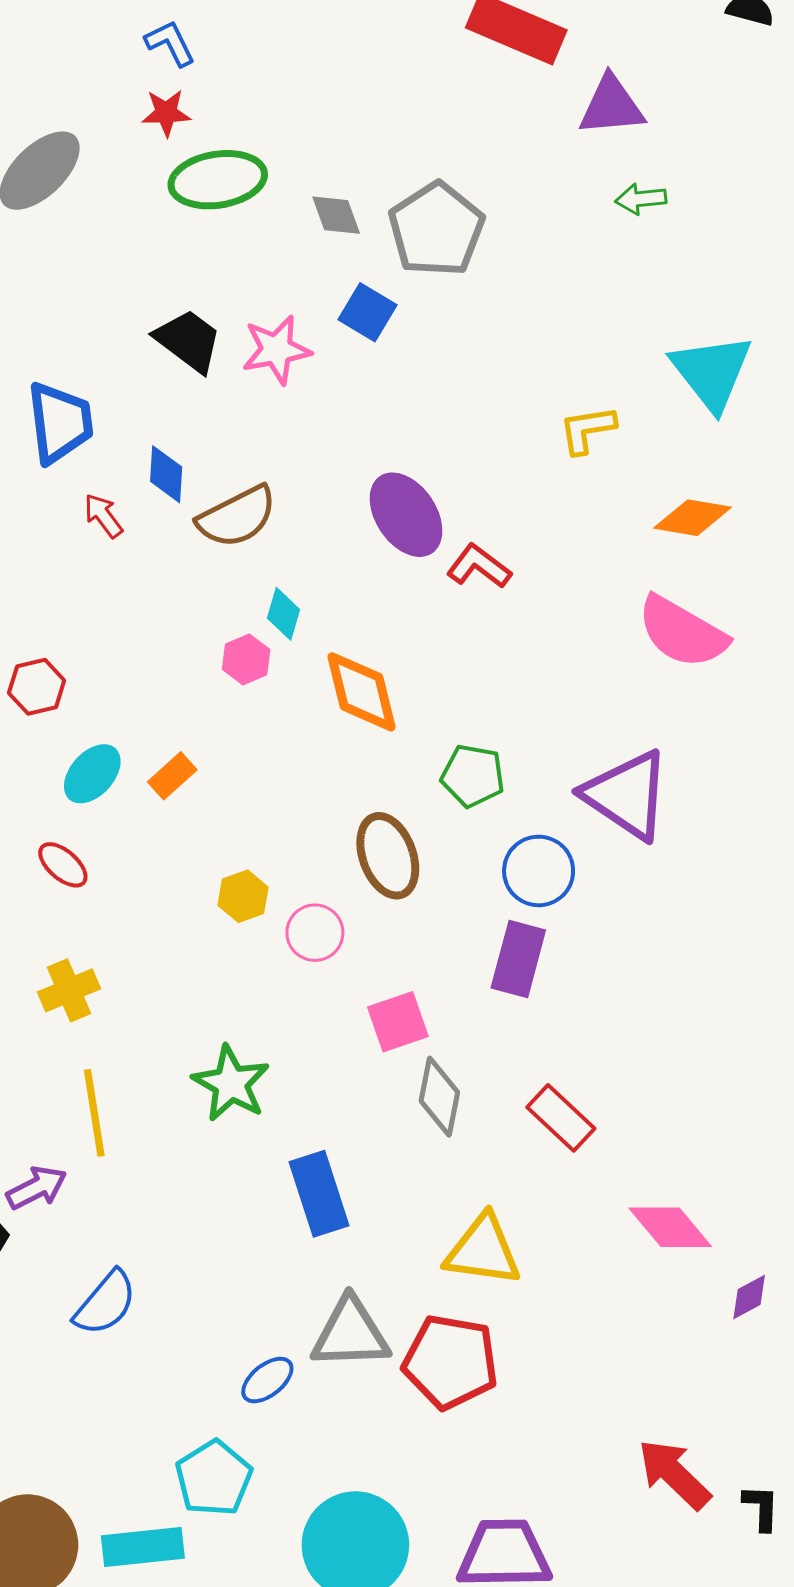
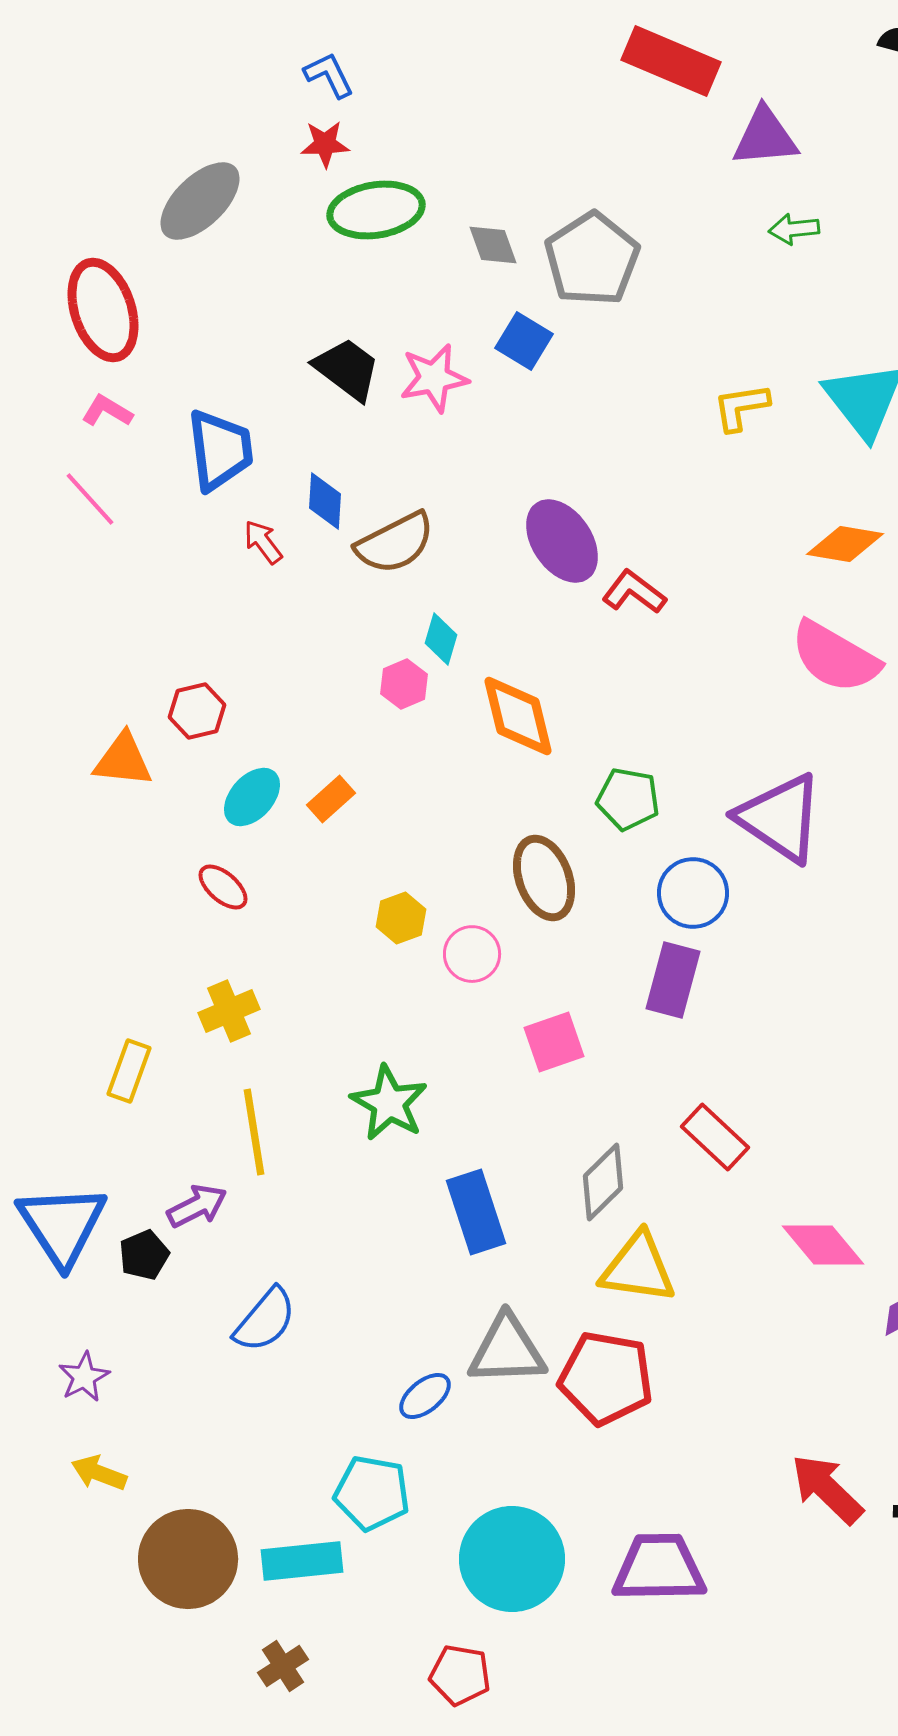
yellow L-shape: (587, 430) -> (741, 407), moved
gray diamond: (439, 1097) -> (603, 1182), moved, turned 34
cyan pentagon: (214, 1478) -> (372, 1493), turned -30

